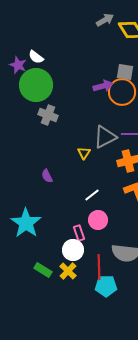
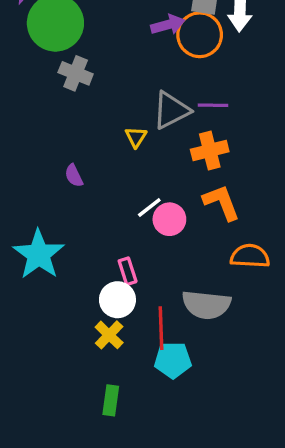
pink circle: (98, 220) -> (169, 219), moved
green rectangle: (43, 270) -> (111, 400), moved, turned 66

